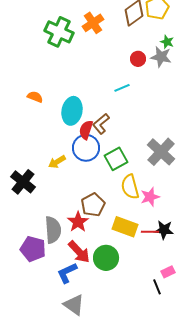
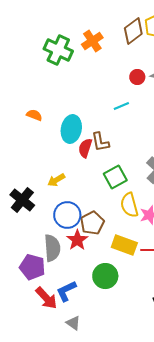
brown L-shape: (101, 124) -> (100, 142), turned -60
blue circle: (86, 148) -> (67, 215), moved
red arrow: (79, 252) -> (46, 298), moved
gray triangle: (74, 305) -> (73, 323), size x0.7

